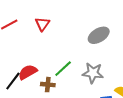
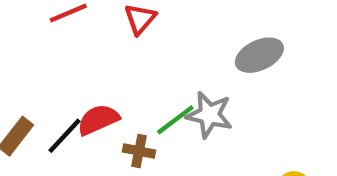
gray star: (93, 73) -> (209, 115), moved

